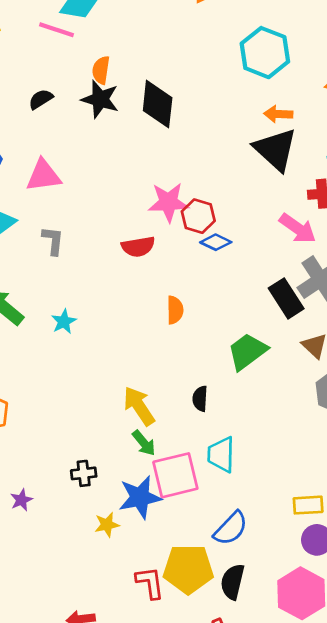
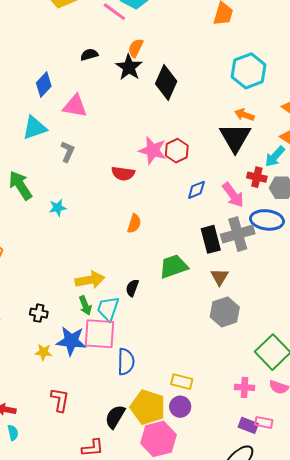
red hexagon: (198, 216) -> (177, 151), moved
blue diamond: (216, 242) -> (196, 190), moved, turned -65
yellow arrow: (139, 406) -> (90, 280), turned 96
cyan trapezoid: (221, 455) -> (108, 309), moved
blue semicircle: (231, 528) -> (126, 362), moved, turned -60
yellow pentagon: (188, 569) -> (148, 407), moved

